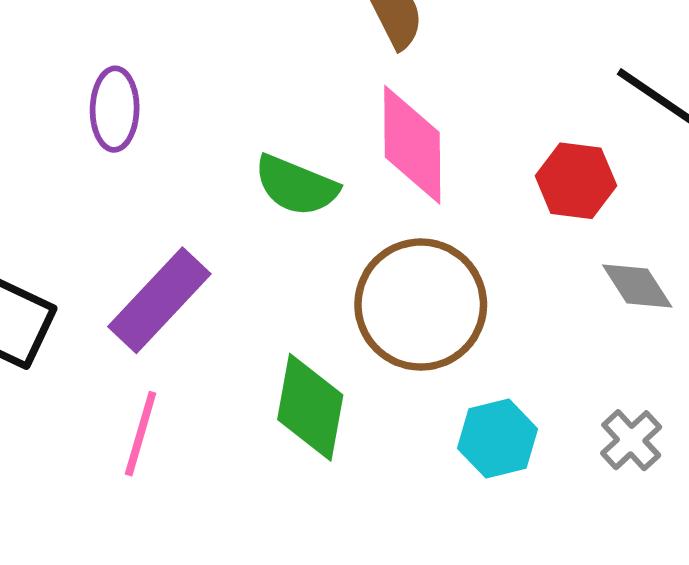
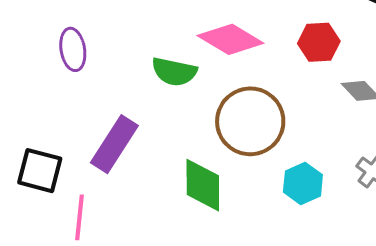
pink diamond: (412, 145) -> (230, 39), turned -48
pink line: (141, 434) -> (79, 217), moved

